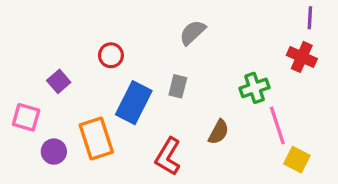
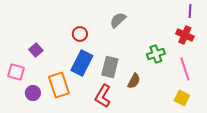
red circle: (111, 55) -> (80, 34), moved
gray rectangle: (178, 86) -> (110, 67), moved, size x1.5
pink line: (277, 125) -> (185, 69), moved

